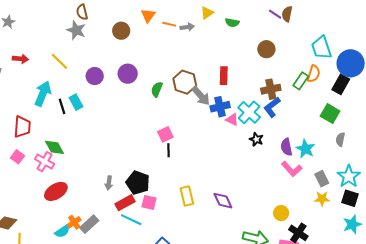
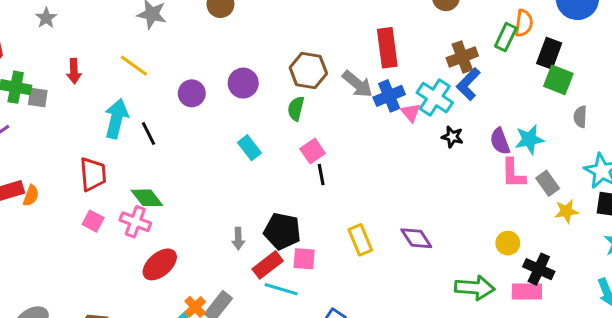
red arrow: (20, 59) -> (74, 71), turned 91
purple circle: (128, 74) -> (243, 83), moved
purple circle: (95, 76) -> (192, 93), moved
red rectangle: (224, 76) -> (387, 48), size x1.4
brown hexagon: (185, 82) -> (308, 71), moved
black rectangle: (341, 84) -> (549, 53), moved
green semicircle: (157, 89) -> (296, 109), moved
cyan rectangle: (76, 102) -> (249, 148), moved
pink triangle: (232, 120) -> (411, 113), turned 32
cyan star: (305, 149) -> (529, 139), turned -30
pink L-shape: (292, 169) -> (513, 173), turned 50
gray rectangle: (322, 179) -> (548, 183), moved

